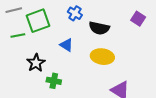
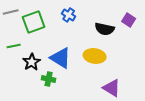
black semicircle: (99, 28) -> (105, 29), moved
green line: (18, 35) -> (14, 46), moved
blue triangle: (66, 45) -> (61, 58), moved, size x1.6

